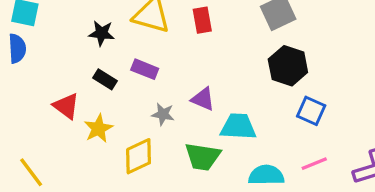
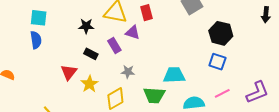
black hexagon: (288, 66) -> (221, 33), moved
purple rectangle: (145, 69) -> (114, 45), turned 42
purple triangle: (203, 99) -> (133, 32), moved
red triangle: (66, 106) -> (69, 72), turned 36

